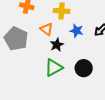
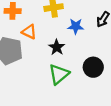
orange triangle: (47, 29) -> (29, 32), moved

